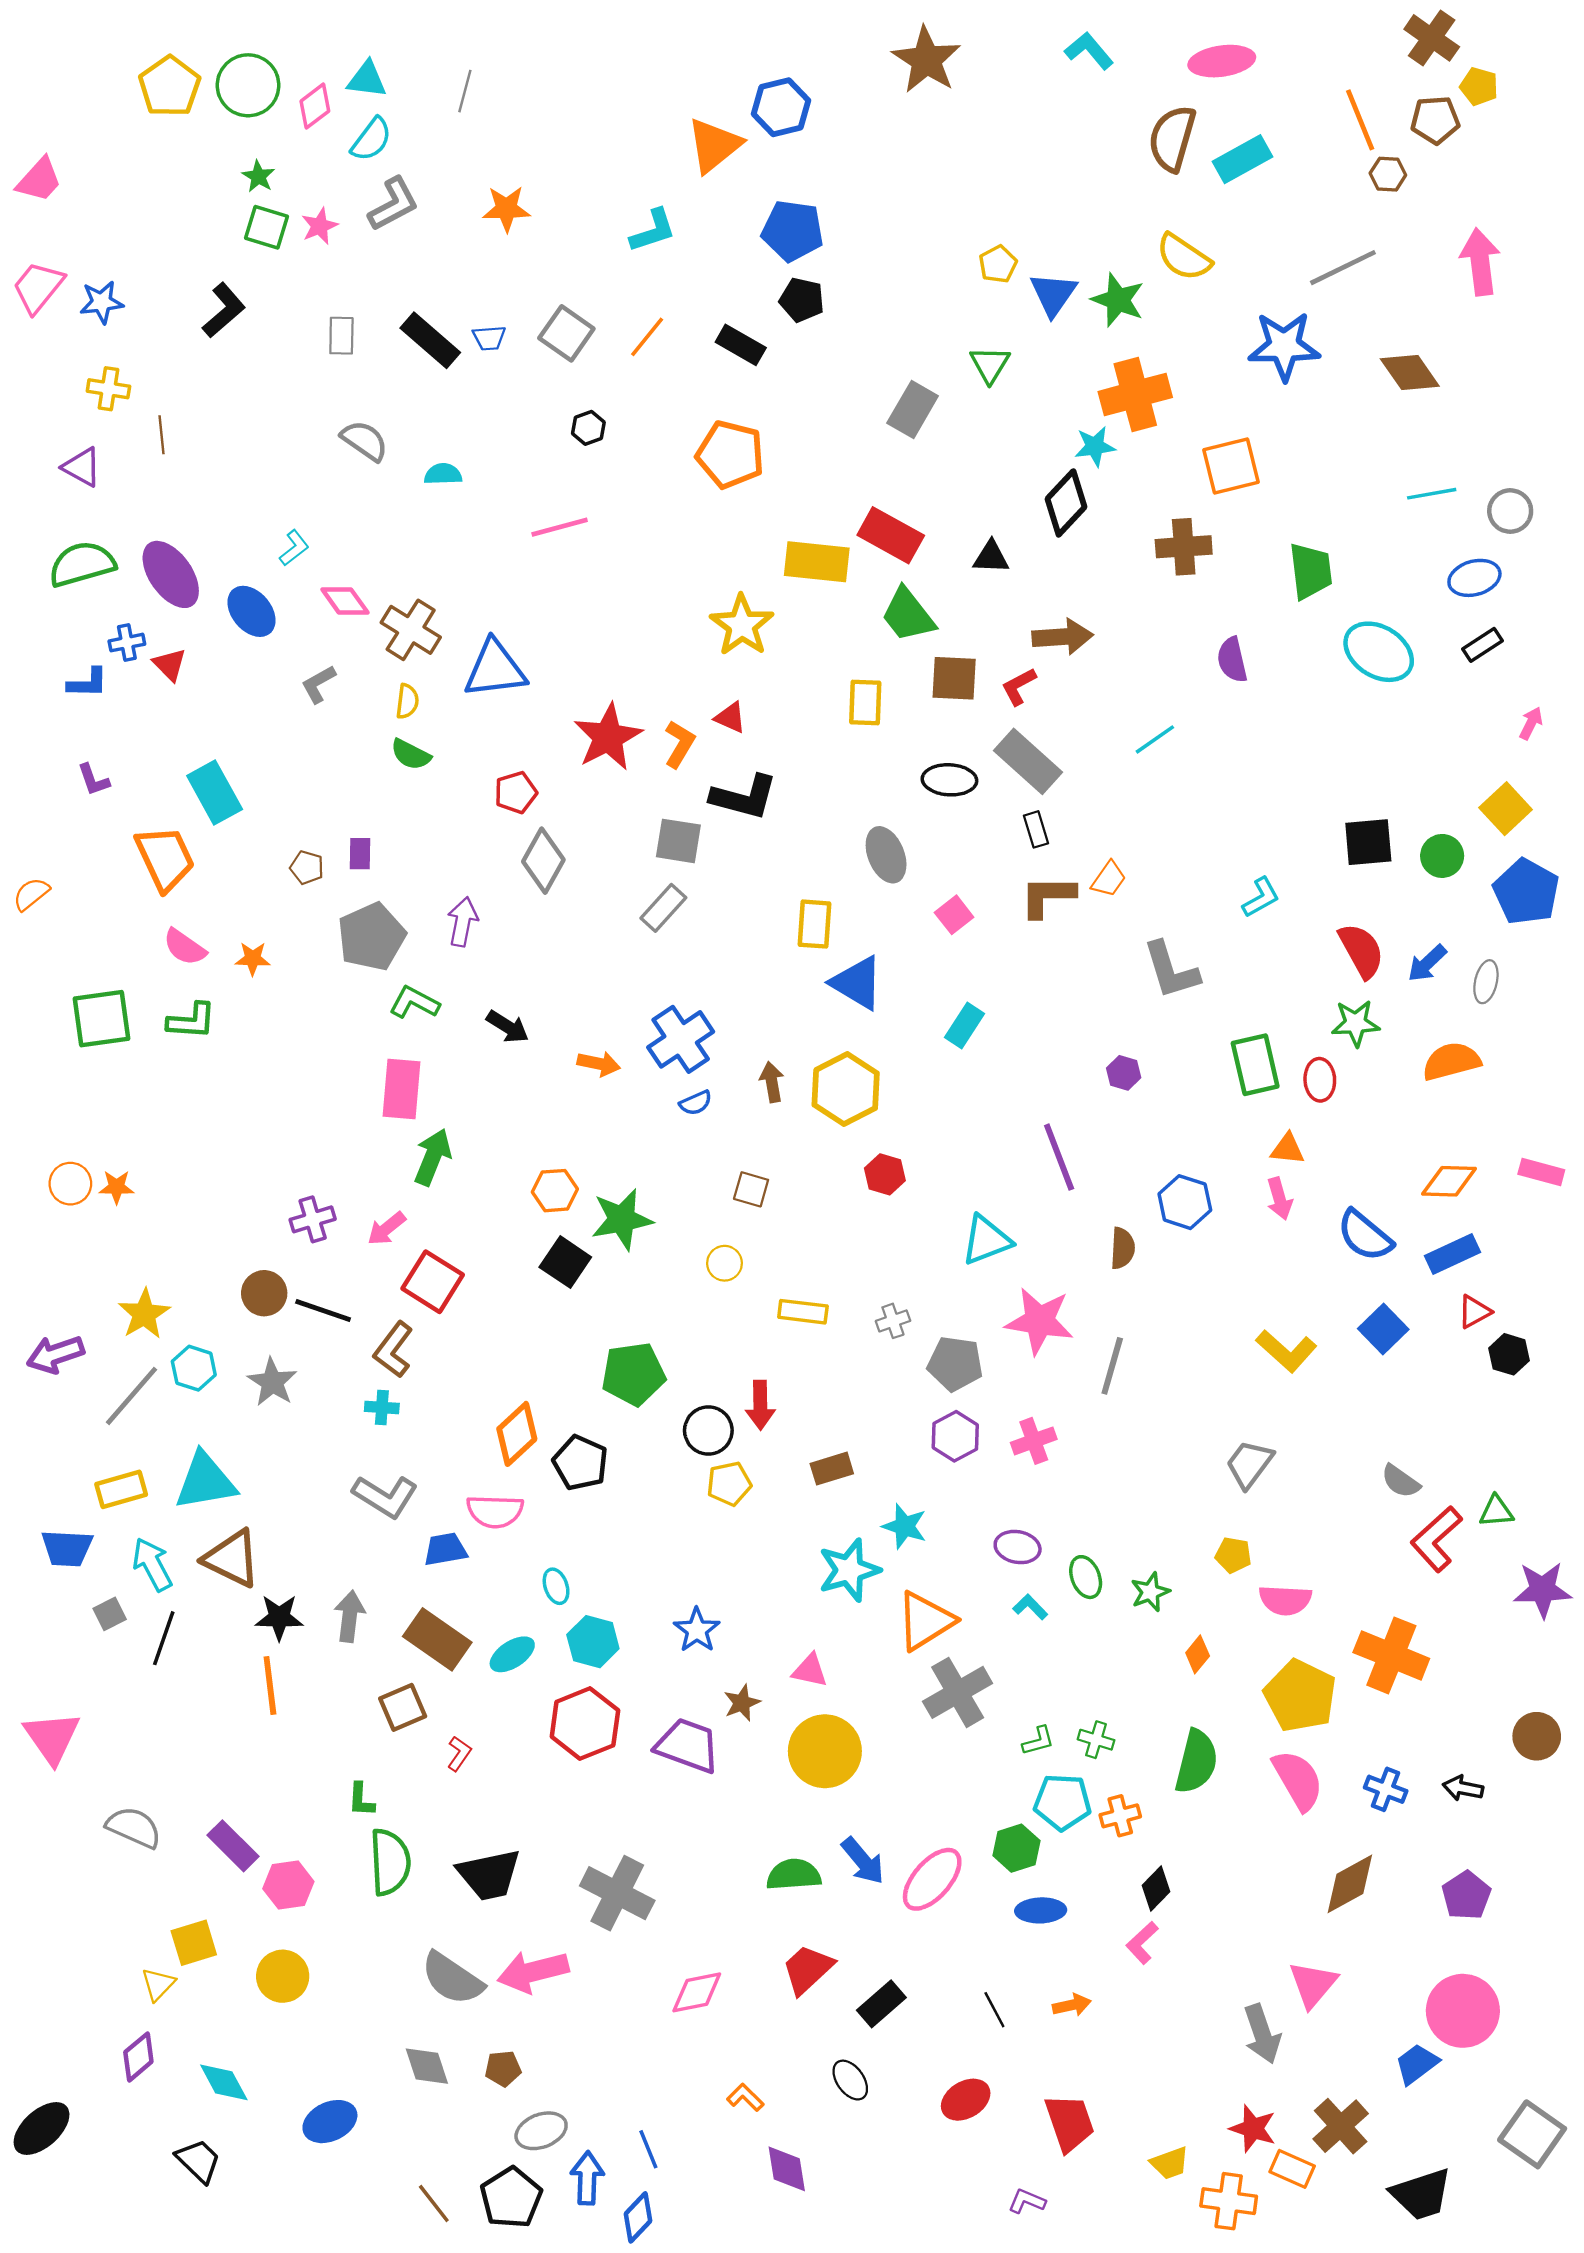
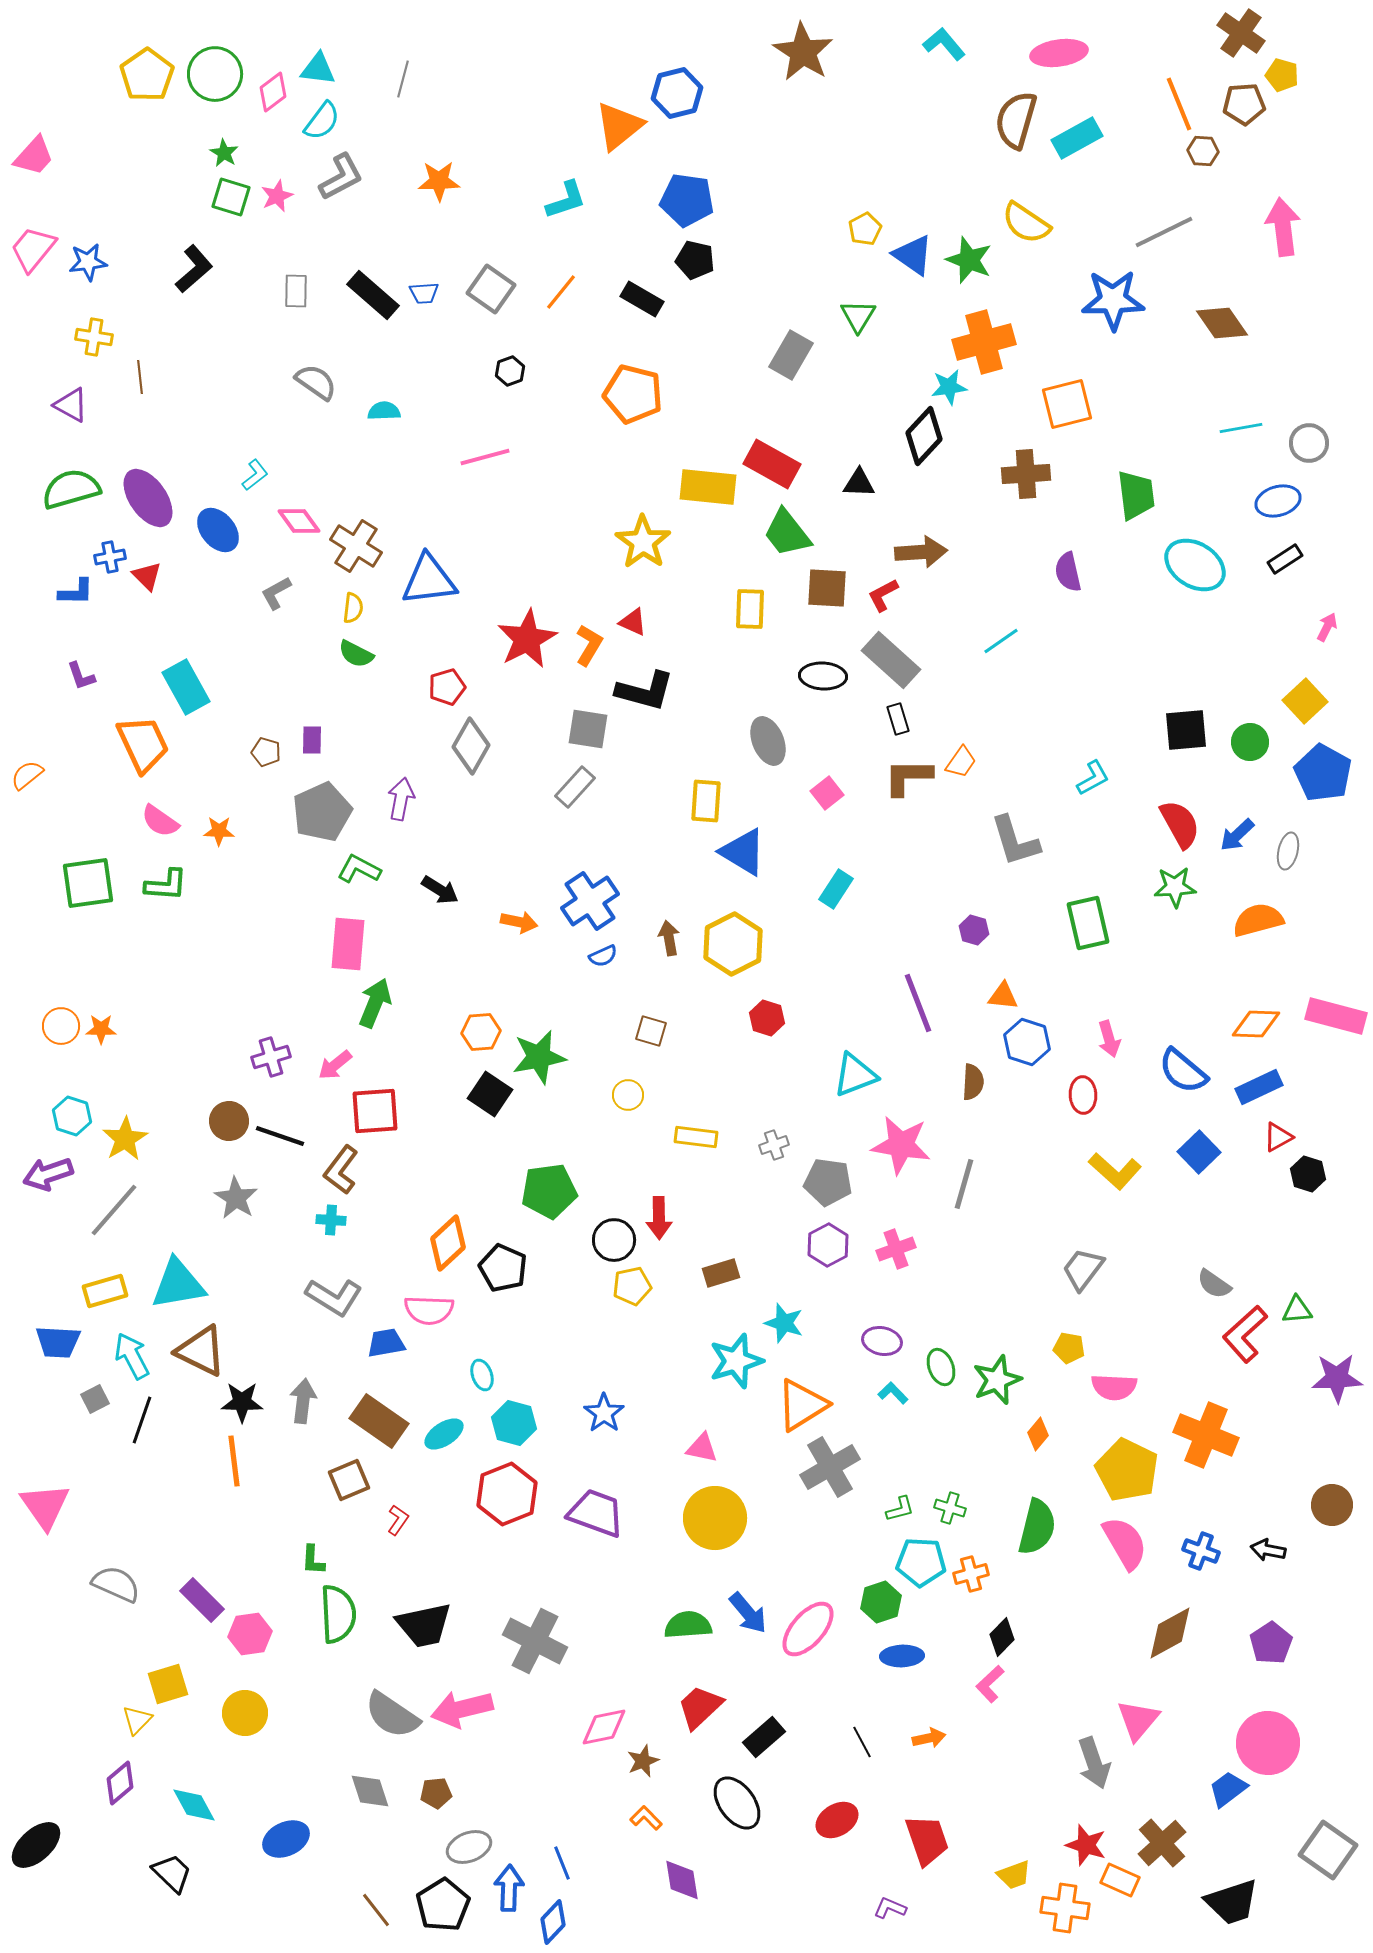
blue triangle: (1053, 294) -> (913, 255), turned -30
red ellipse: (1320, 1080) -> (1083, 1095), moved
orange triangle: (1288, 1149) -> (1003, 996), moved
pink rectangle: (1541, 1172) -> (1336, 1016), size x1.5
red square: (433, 1282) -> (375, 1111), turned -36
cyan hexagon: (194, 1368) -> (72, 1116), moved
green star: (1150, 1592) -> (997, 1380), size x1.4
brown star: (742, 1703) -> (643, 1761), moved
black ellipse: (850, 2080) -> (737, 1803), size x1.5

